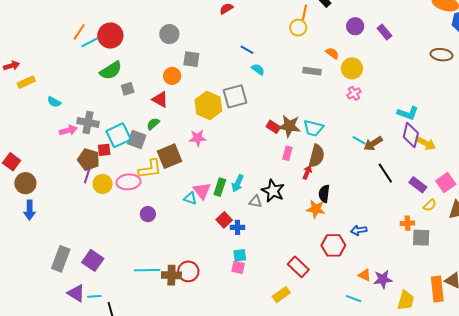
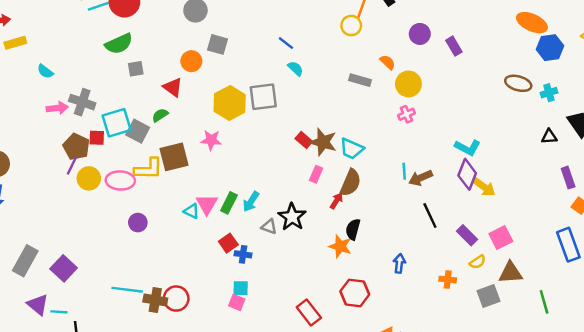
cyan line: (359, 140) -> (404, 171), turned 48
blue arrow: (359, 230) -> (399, 263), moved, turned 98
gray square: (421, 238) -> (489, 296), moved, turned -30

